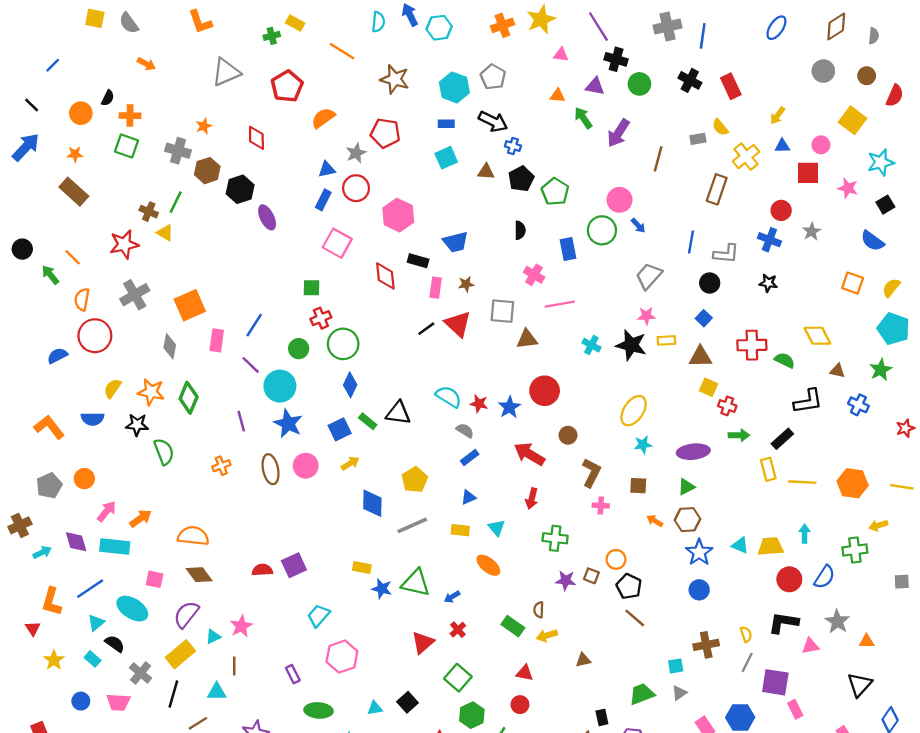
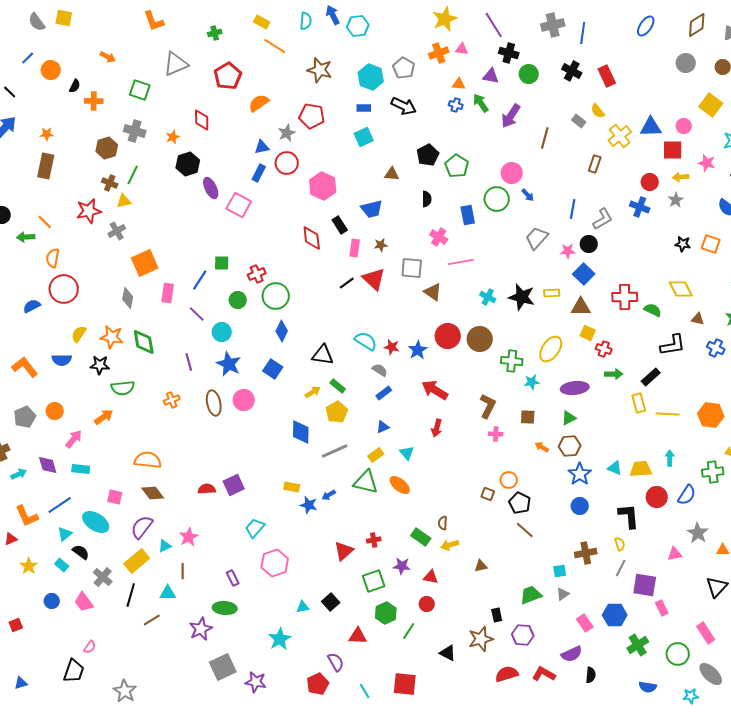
gray semicircle: (129, 23) -> (37, 22), moved
yellow rectangle: (295, 23) -> (262, 22), moved
orange cross: (502, 25) -> (439, 53), moved
orange circle: (81, 113) -> (51, 70), moved
yellow arrow: (778, 116) -> (681, 177), moved, turned 49
orange star: (204, 126) -> (173, 137), moved
gray rectangle: (698, 139) -> (579, 121), turned 48
green square: (126, 146) -> (140, 90), moved
blue cross: (513, 146) -> (456, 105), moved
blue triangle: (782, 146) -> (651, 127), size x1.6
brown hexagon: (207, 171) -> (107, 148), moved
brown triangle: (486, 172) -> (392, 174), moved
brown rectangle: (717, 189) -> (595, 164), size x0.7
brown rectangle: (74, 192) -> (46, 166), turned 60
yellow triangle: (165, 233) -> (124, 201), turned -42
pink square: (337, 243) -> (239, 205), moved
gray L-shape: (726, 254) -> (603, 219), turned -35
black rectangle: (418, 261) -> (340, 225), turned 42
green arrow: (50, 275) -> (26, 237), turned -54
black star: (768, 283) -> (683, 244), moved
green square: (312, 288) -> (222, 263), moved
gray cross: (135, 295) -> (117, 231), moved, size x0.7
pink star: (646, 316) -> (568, 251), moved
blue square: (704, 318) -> (584, 274), size x1.5
brown triangle: (527, 339) -> (433, 292), turned 42
cyan circle: (280, 386) -> (222, 332), size x0.7
green diamond: (189, 398) -> (144, 342), turned -32
yellow ellipse: (634, 411) -> (551, 349), moved
green rectangle: (368, 421) -> (338, 386), moved
blue square: (340, 429) -> (273, 369), turned -30
brown circle: (568, 435) -> (480, 339), moved, size x1.6
green semicircle: (164, 452) -> (123, 388), turned 105
yellow arrow: (350, 463) -> (313, 392), moved
orange arrow: (141, 518) -> (104, 417), moved
yellow rectangle: (460, 530) -> (376, 455), turned -42
green cross: (555, 538) -> (512, 361), moved
cyan rectangle: (115, 546) -> (81, 469), size x0.7
purple star: (566, 580) -> (402, 566), moved
green triangle: (416, 583) -> (366, 482), moved
blue arrow: (452, 597) -> (329, 495), moved
orange L-shape: (52, 602) -> (27, 516), turned -40
black L-shape: (783, 623) -> (629, 516), moved, turned 76
red triangle: (33, 628) -> (11, 539), turned 40
red cross: (458, 630) -> (374, 540), turned 32
green square: (458, 678) -> (374, 581), turned 30
pink trapezoid: (118, 702) -> (84, 602), turned 50
green ellipse: (319, 710) -> (225, 608), moved

